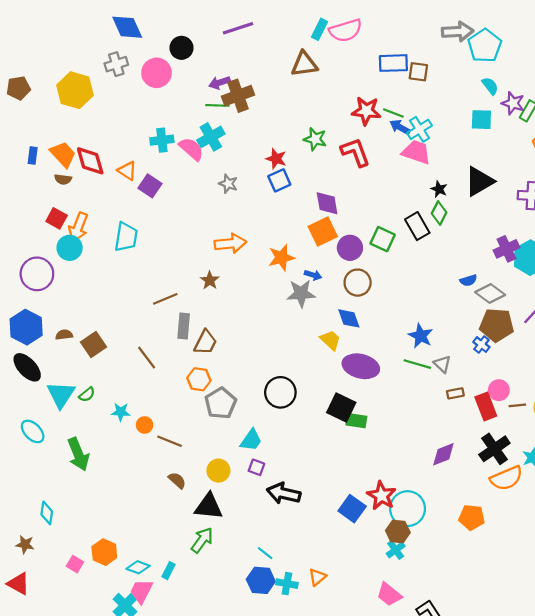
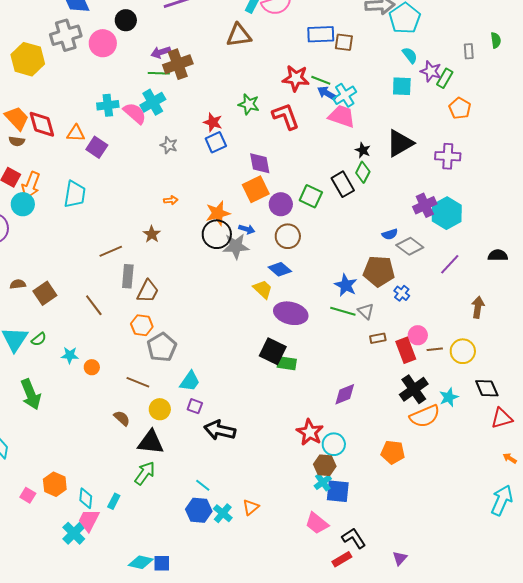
gray cross: (116, 64) -> (66, 35), size x1.4
orange triangle: (127, 171) -> (76, 133), turned -30
orange arrow: (230, 243) -> (171, 200), size x0.5
blue diamond: (349, 318) -> (280, 269), turned -30
brown pentagon: (497, 325) -> (379, 271), moved
black circle: (280, 392) -> (217, 234), moved
brown line: (170, 441) -> (138, 382), moved
purple diamond: (443, 454) -> (345, 394), moved
blue square: (352, 509) -> (338, 491), moved, turned -30
cyan circle: (408, 509) -> (334, 444), size x0.7
cyan diamond: (138, 567) -> (86, 498), turned 75
cyan cross: (287, 584) -> (223, 513), turned 30

